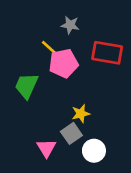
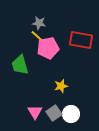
gray star: (70, 25) -> (39, 23), moved
green trapezoid: (26, 86) -> (20, 65), turned -40
gray square: (71, 133) -> (54, 113), moved

